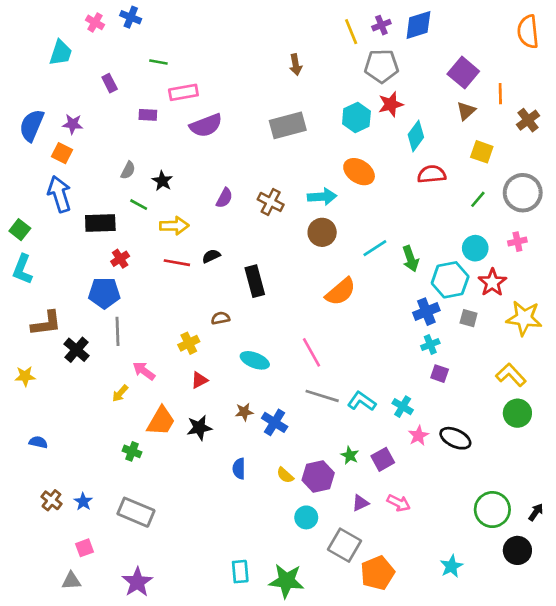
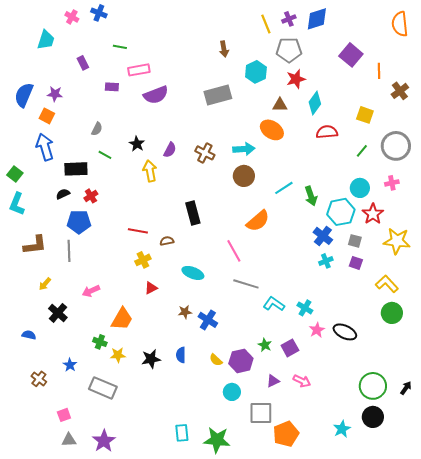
brown triangle: (466, 111) -> (280, 105), moved, turned 42
cyan hexagon: (356, 117) -> (256, 72), moved
black star: (162, 181) -> (137, 144), moved
yellow arrow: (174, 226) -> (150, 171), moved, turned -100
black semicircle: (211, 256) -> (63, 194), moved
red line: (177, 263) -> (138, 231), moved
blue cross: (426, 312) -> (323, 236), turned -30
gray line: (117, 331) -> (69, 251), moved
black cross: (77, 350) -> (58, 313), moved
pink line: (312, 352) -> (234, 251), moved
pink arrow: (144, 371) -> (91, 291), moved, turned -60
purple square: (440, 374) -> (356, 263), moved
yellow star: (25, 376) -> (118, 355), moved
yellow arrow: (120, 393) -> (45, 284), moved
gray line: (322, 396) -> (246, 284), moved
black star: (199, 428) -> (151, 359), moved
blue star: (83, 502) -> (70, 365), moved
gray square: (345, 545) -> (261, 413), turned -30
black circle: (517, 550) -> (373, 417), moved
gray triangle: (71, 581) -> (69, 440), moved

